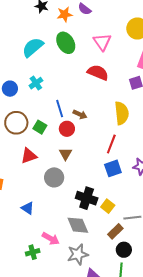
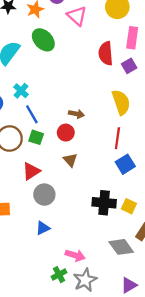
pink triangle: (102, 42) -> (77, 16), moved
red semicircle: (98, 73) -> (106, 53), moved, turned -105
blue line: (60, 109) -> (32, 114), moved
gray circle: (54, 177) -> (44, 195), moved
blue triangle: (28, 208) -> (43, 228), turned -48
gray diamond: (78, 225) -> (121, 247), moved
gray star: (78, 254) -> (85, 280), moved

